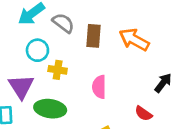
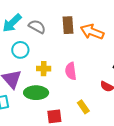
brown rectangle: (93, 36) -> (68, 25), moved
yellow cross: (58, 70) -> (44, 69), moved

